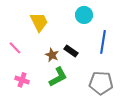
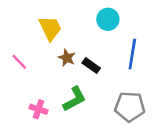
brown star: (52, 55) -> (67, 58), moved
pink cross: (22, 80) -> (39, 109), moved

